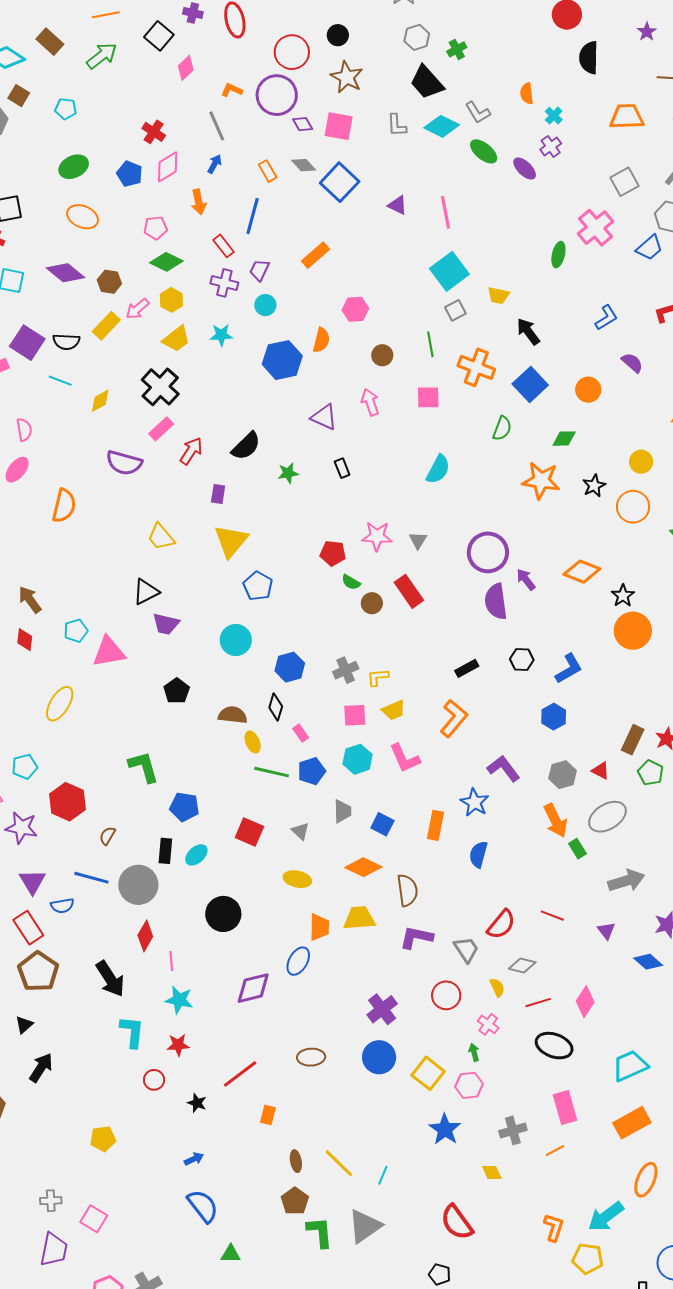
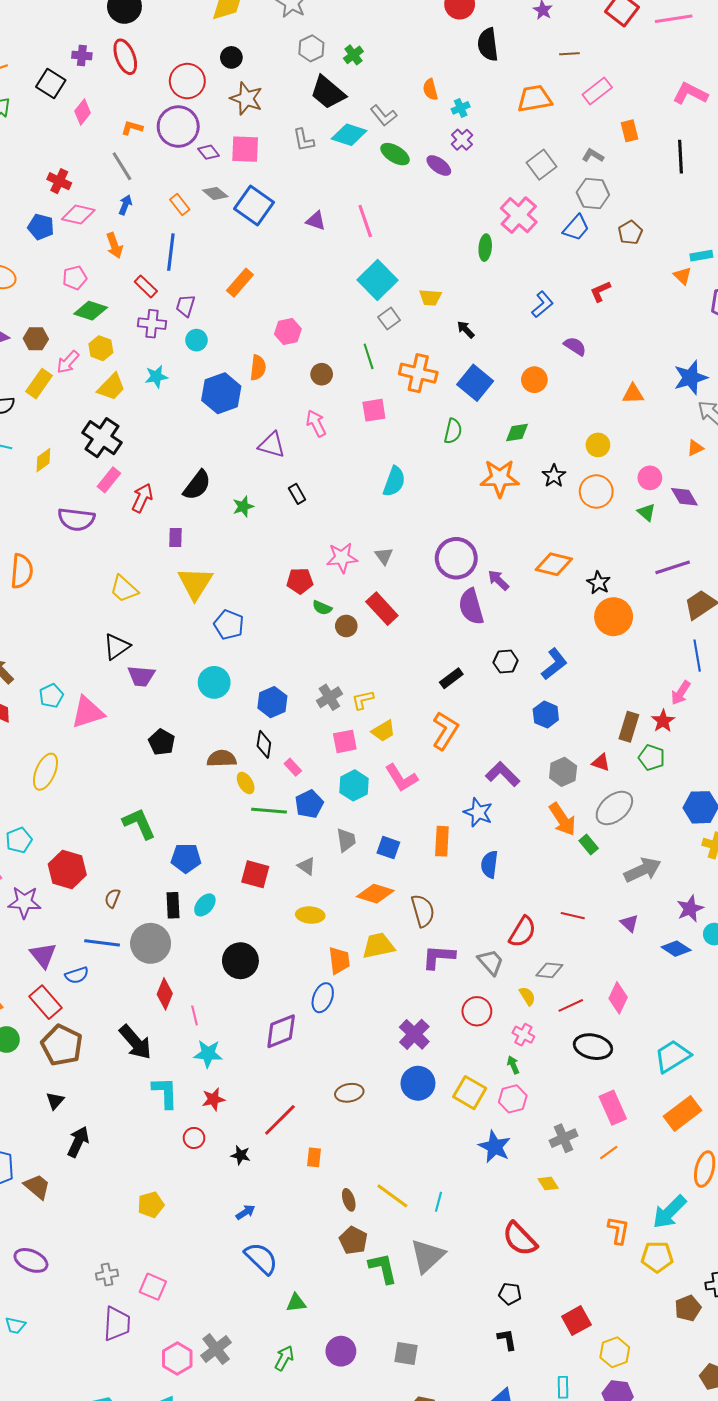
cyan cross: (554, 116) -> (461, 108), turned 30
pink diamond: (168, 167) -> (78, 215), turned 52
black arrow: (528, 332) -> (466, 330), size x0.7

